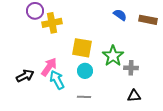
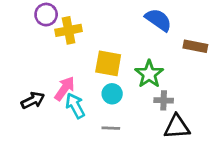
blue semicircle: (120, 15) -> (158, 20), size x1.5
brown rectangle: (148, 20) -> (195, 46), moved
gray cross: (131, 68) -> (164, 100), moved
black triangle: (134, 96) -> (177, 127), size x1.5

